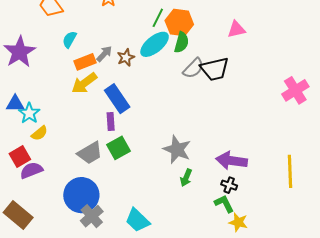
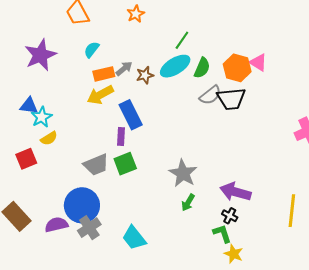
orange hexagon: (179, 22) -> (237, 68), moved
pink triangle: (236, 29) -> (258, 63), turned 36
purple semicircle: (31, 170) -> (56, 225), moved

